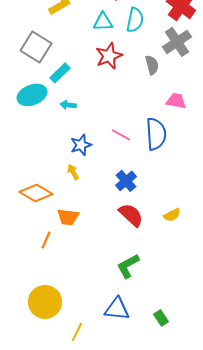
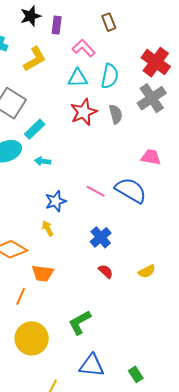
gray semicircle: (152, 65) -> (116, 114), moved
blue semicircle: (156, 134) -> (131, 190), turned -56
red semicircle: (131, 215) -> (106, 271), size x0.6
green L-shape: (128, 266) -> (80, 322), moved
yellow circle: (45, 302) -> (32, 338), moved

